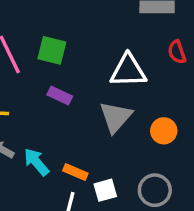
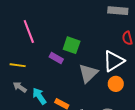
green square: (52, 50) -> (72, 45), moved
white triangle: (128, 71) -> (114, 61), moved, turned -35

